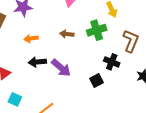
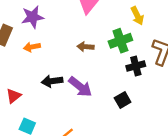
orange arrow: (31, 39) -> (32, 47), moved
black cross: (112, 62) -> (136, 66), moved, turned -35

